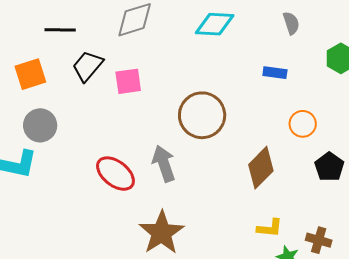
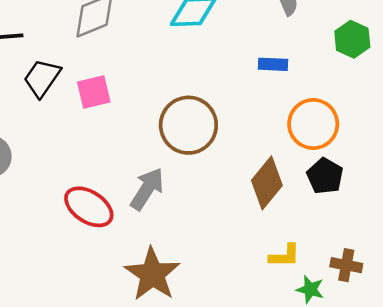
orange circle: (303, 124) -> (313, 124), size x1.5
gray arrow: (164, 164) -> (147, 189), turned 57
black pentagon: (329, 167) -> (325, 176), moved

